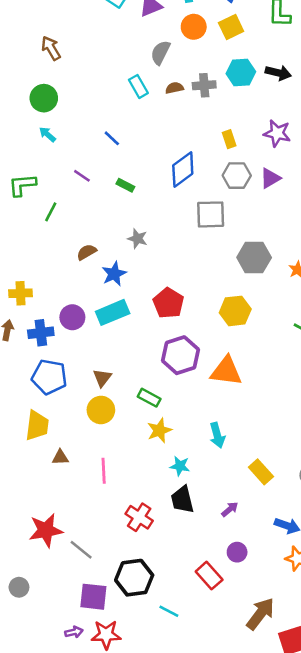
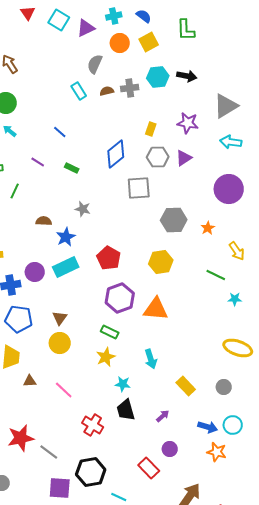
yellow rectangle: (229, 139) -> (151, 129), turned 40
brown semicircle: (87, 252) -> (44, 221), turned 35
green rectangle: (149, 398) -> (110, 332), moved
pink line: (104, 471) -> (64, 390), turned -42

